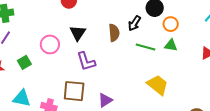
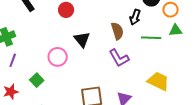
purple L-shape: (86, 61) -> (119, 58), moved
yellow trapezoid: (158, 85) -> (158, 81), moved

